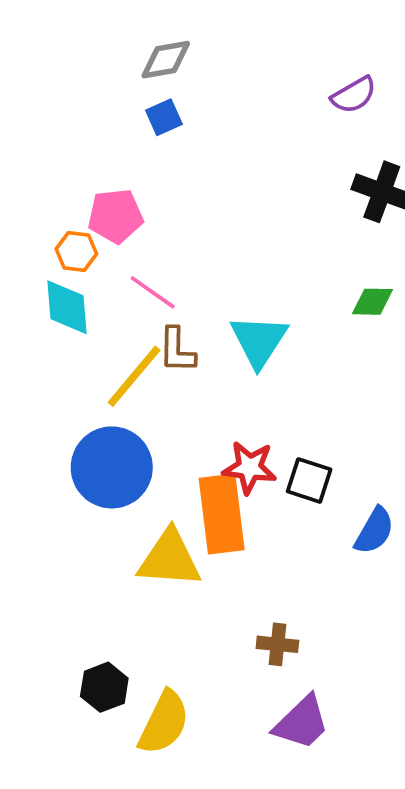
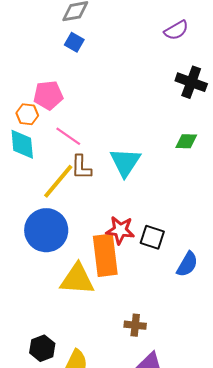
blue square: (164, 117) -> (74, 42), turned -36

